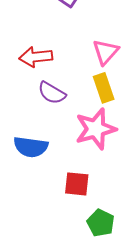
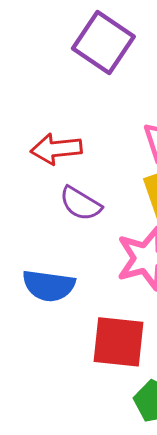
red square: (77, 184) -> (119, 342), size x1.4

